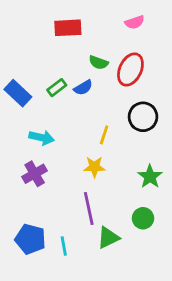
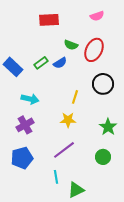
purple line: (89, 209) -> (64, 150), turned 65
green triangle: (108, 238) -> (76, 190), moved
blue pentagon: (30, 239) -> (22, 158), moved, turned -30
cyan line: (64, 246) -> (56, 177), moved

